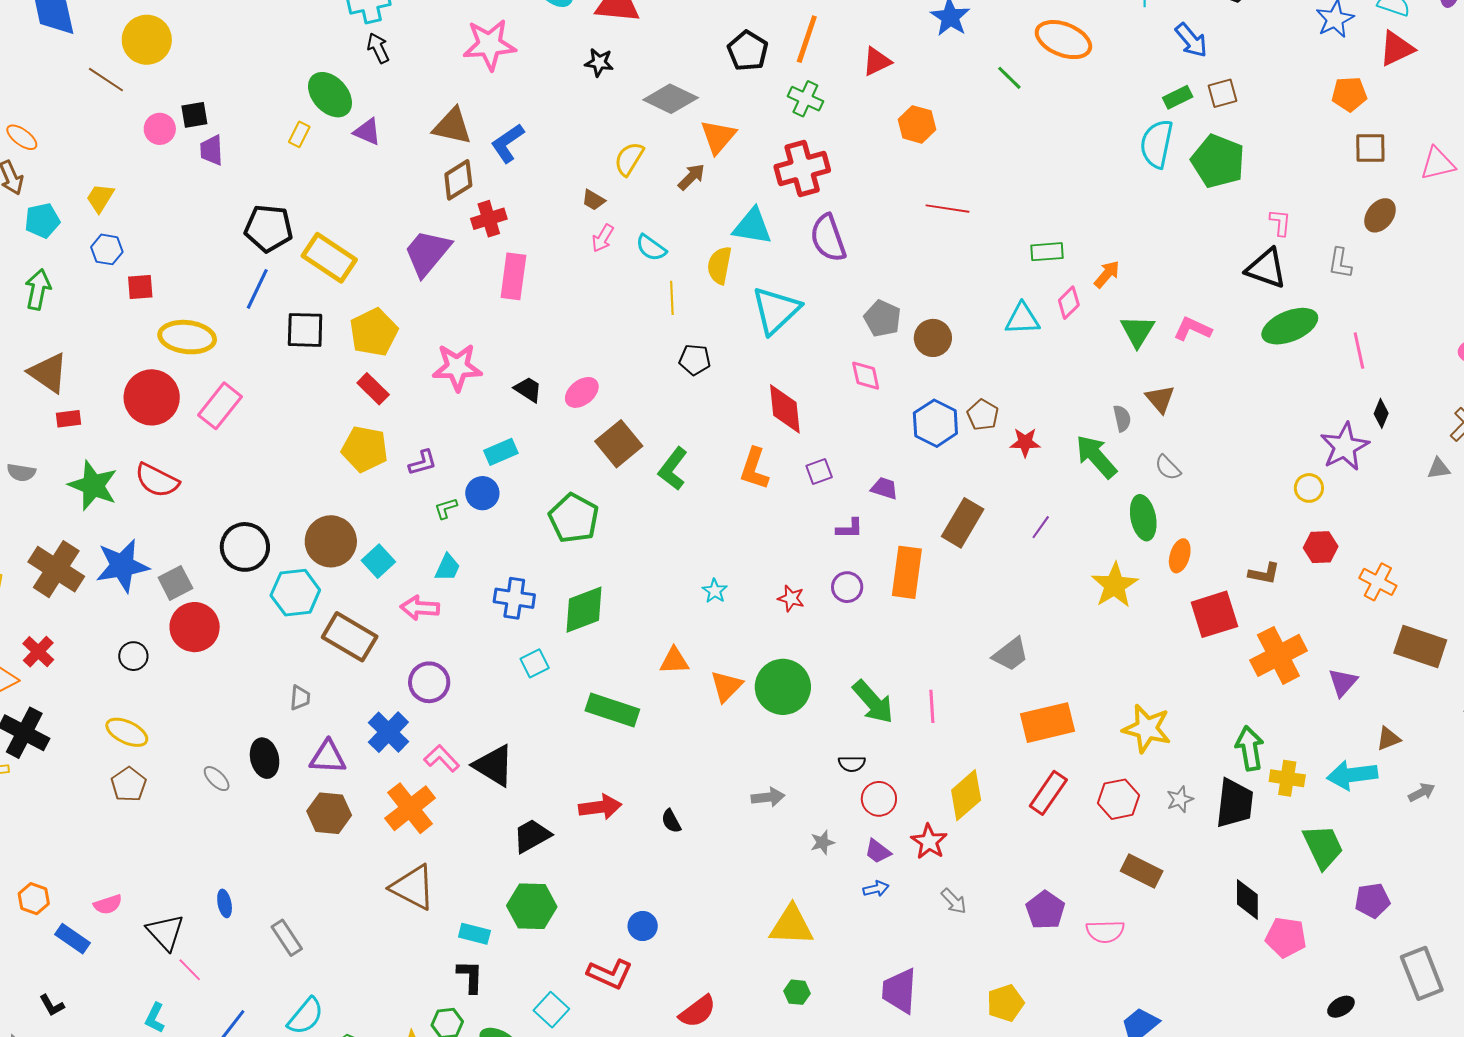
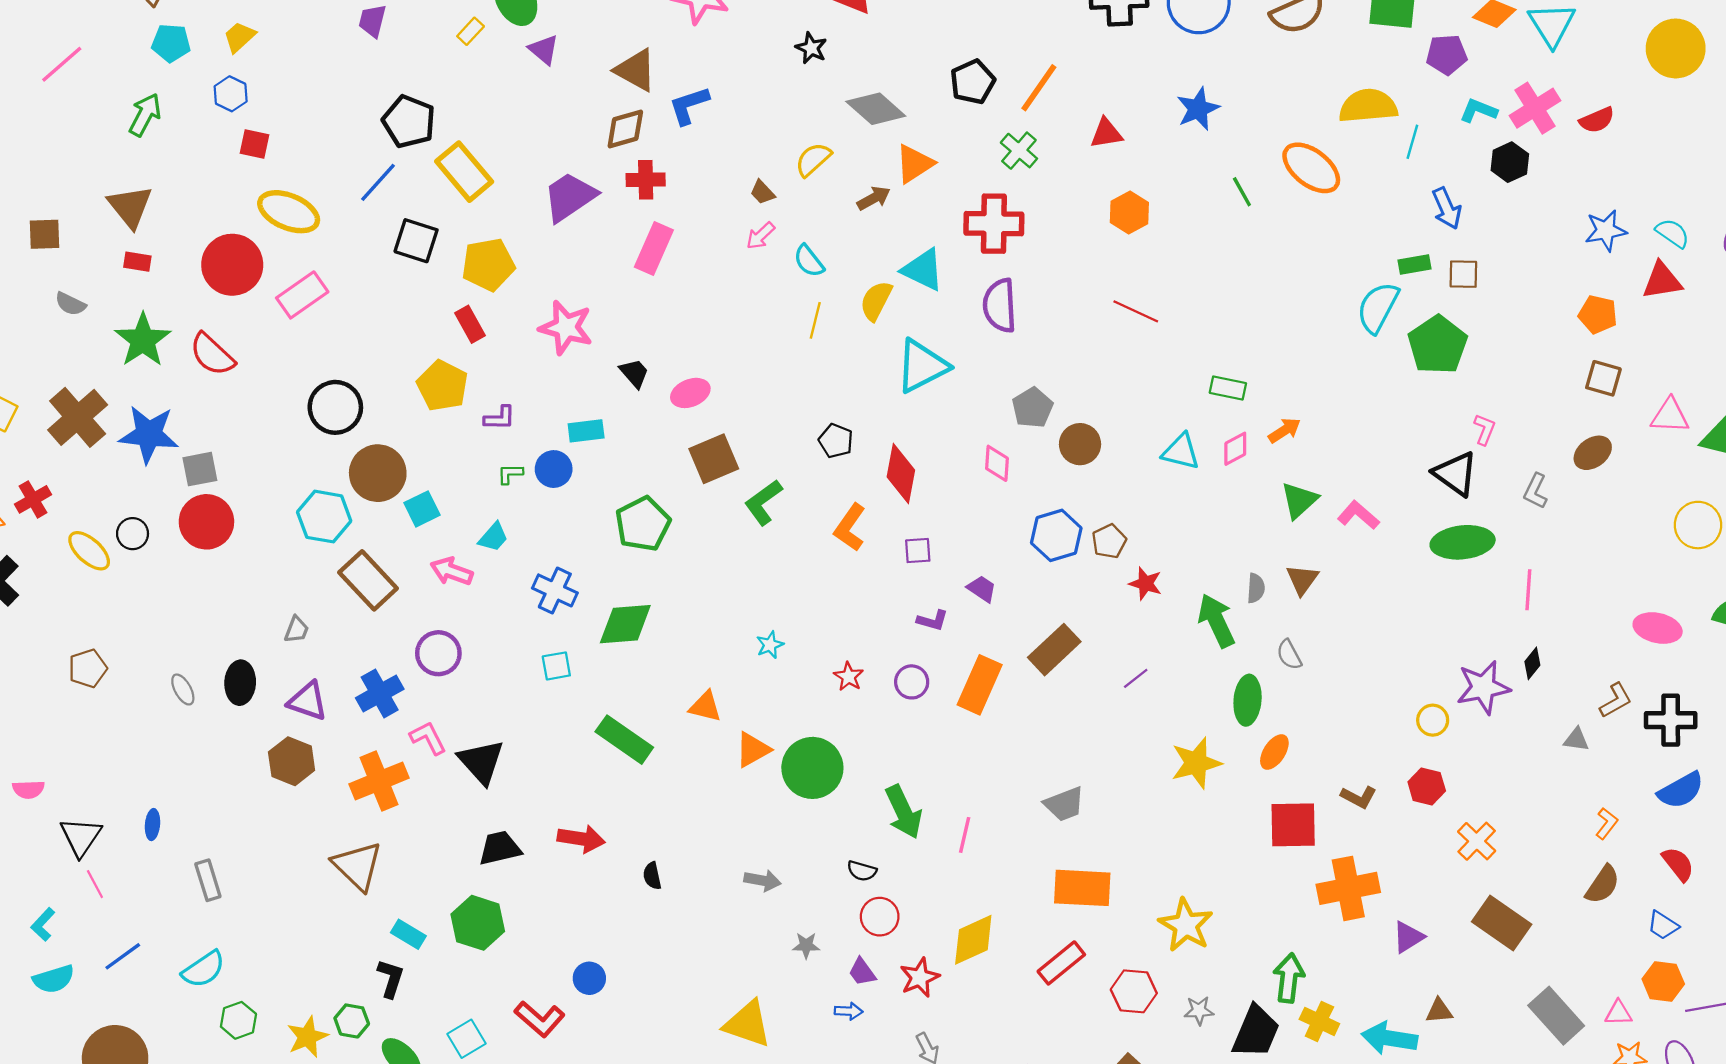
black pentagon: (695, 360) -> (836, 441), moved
black circle: (245, 547) -> (335, 407), moved
yellow ellipse: (127, 732) -> (89, 551), moved

